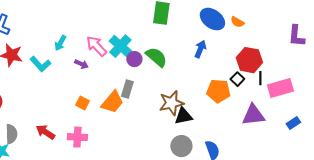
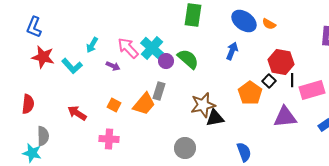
orange pentagon: (218, 91) -> (250, 93), turned 30
red arrow: (45, 132) -> (77, 113), moved
gray circle: (181, 146) -> (185, 148), moved

